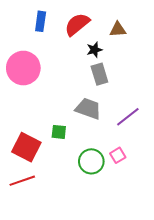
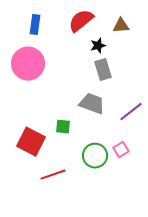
blue rectangle: (41, 21) -> (35, 25), moved
red line: (22, 181) -> (53, 175), moved

